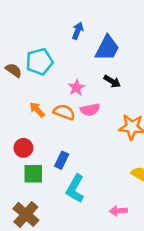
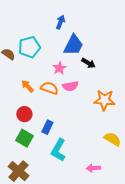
blue trapezoid: (107, 48) -> (73, 45), moved
red circle: (23, 148) -> (24, 114), moved
green square: (33, 174) -> (24, 138), turned 30

